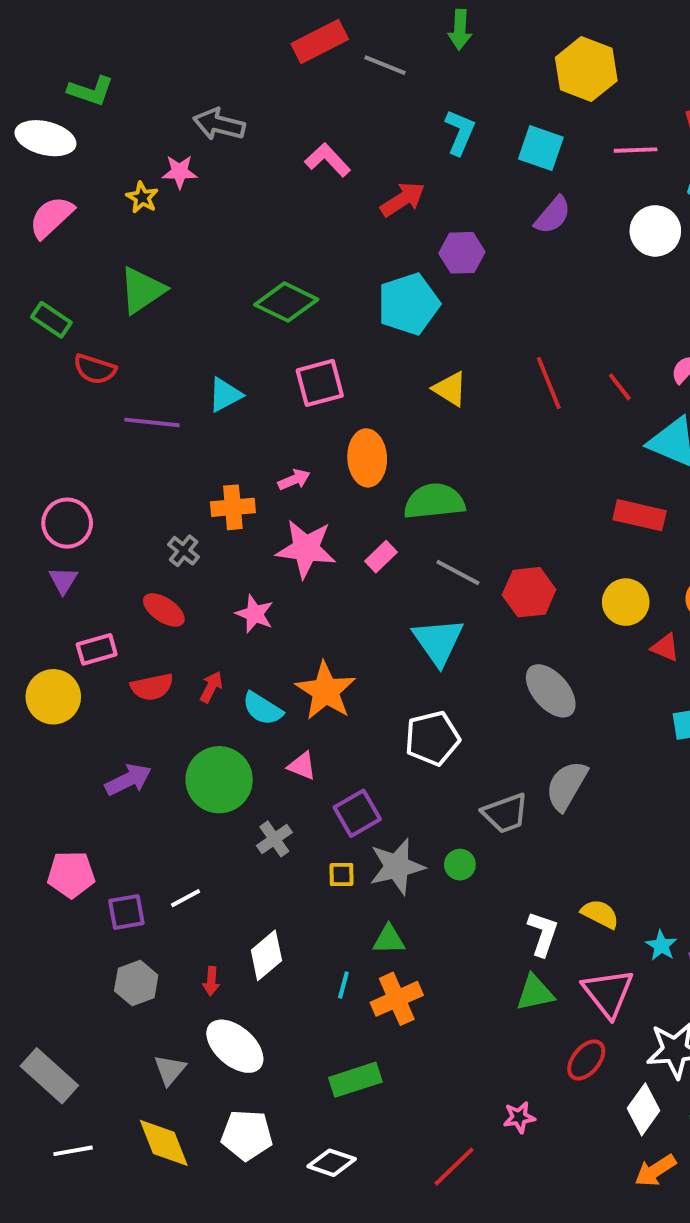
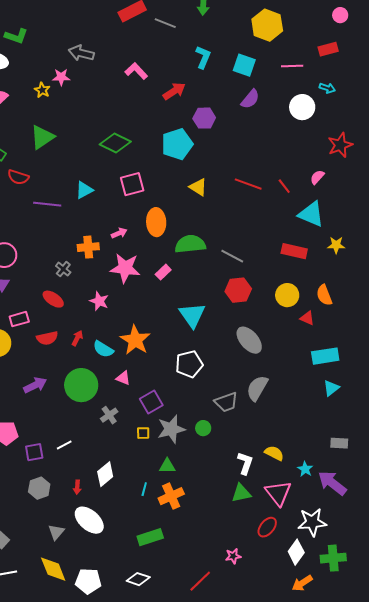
red line: (549, 383) -> (248, 184), turned -48
gray line: (458, 572) -> (232, 256), moved
white pentagon: (247, 1135) -> (88, 581), moved

